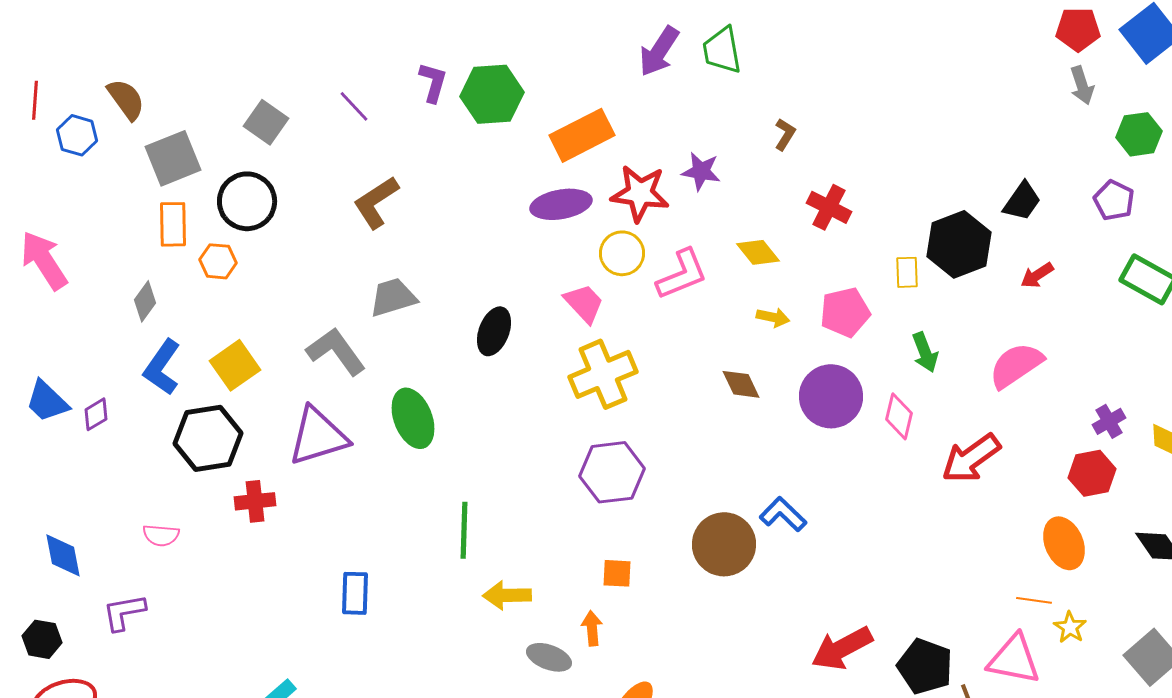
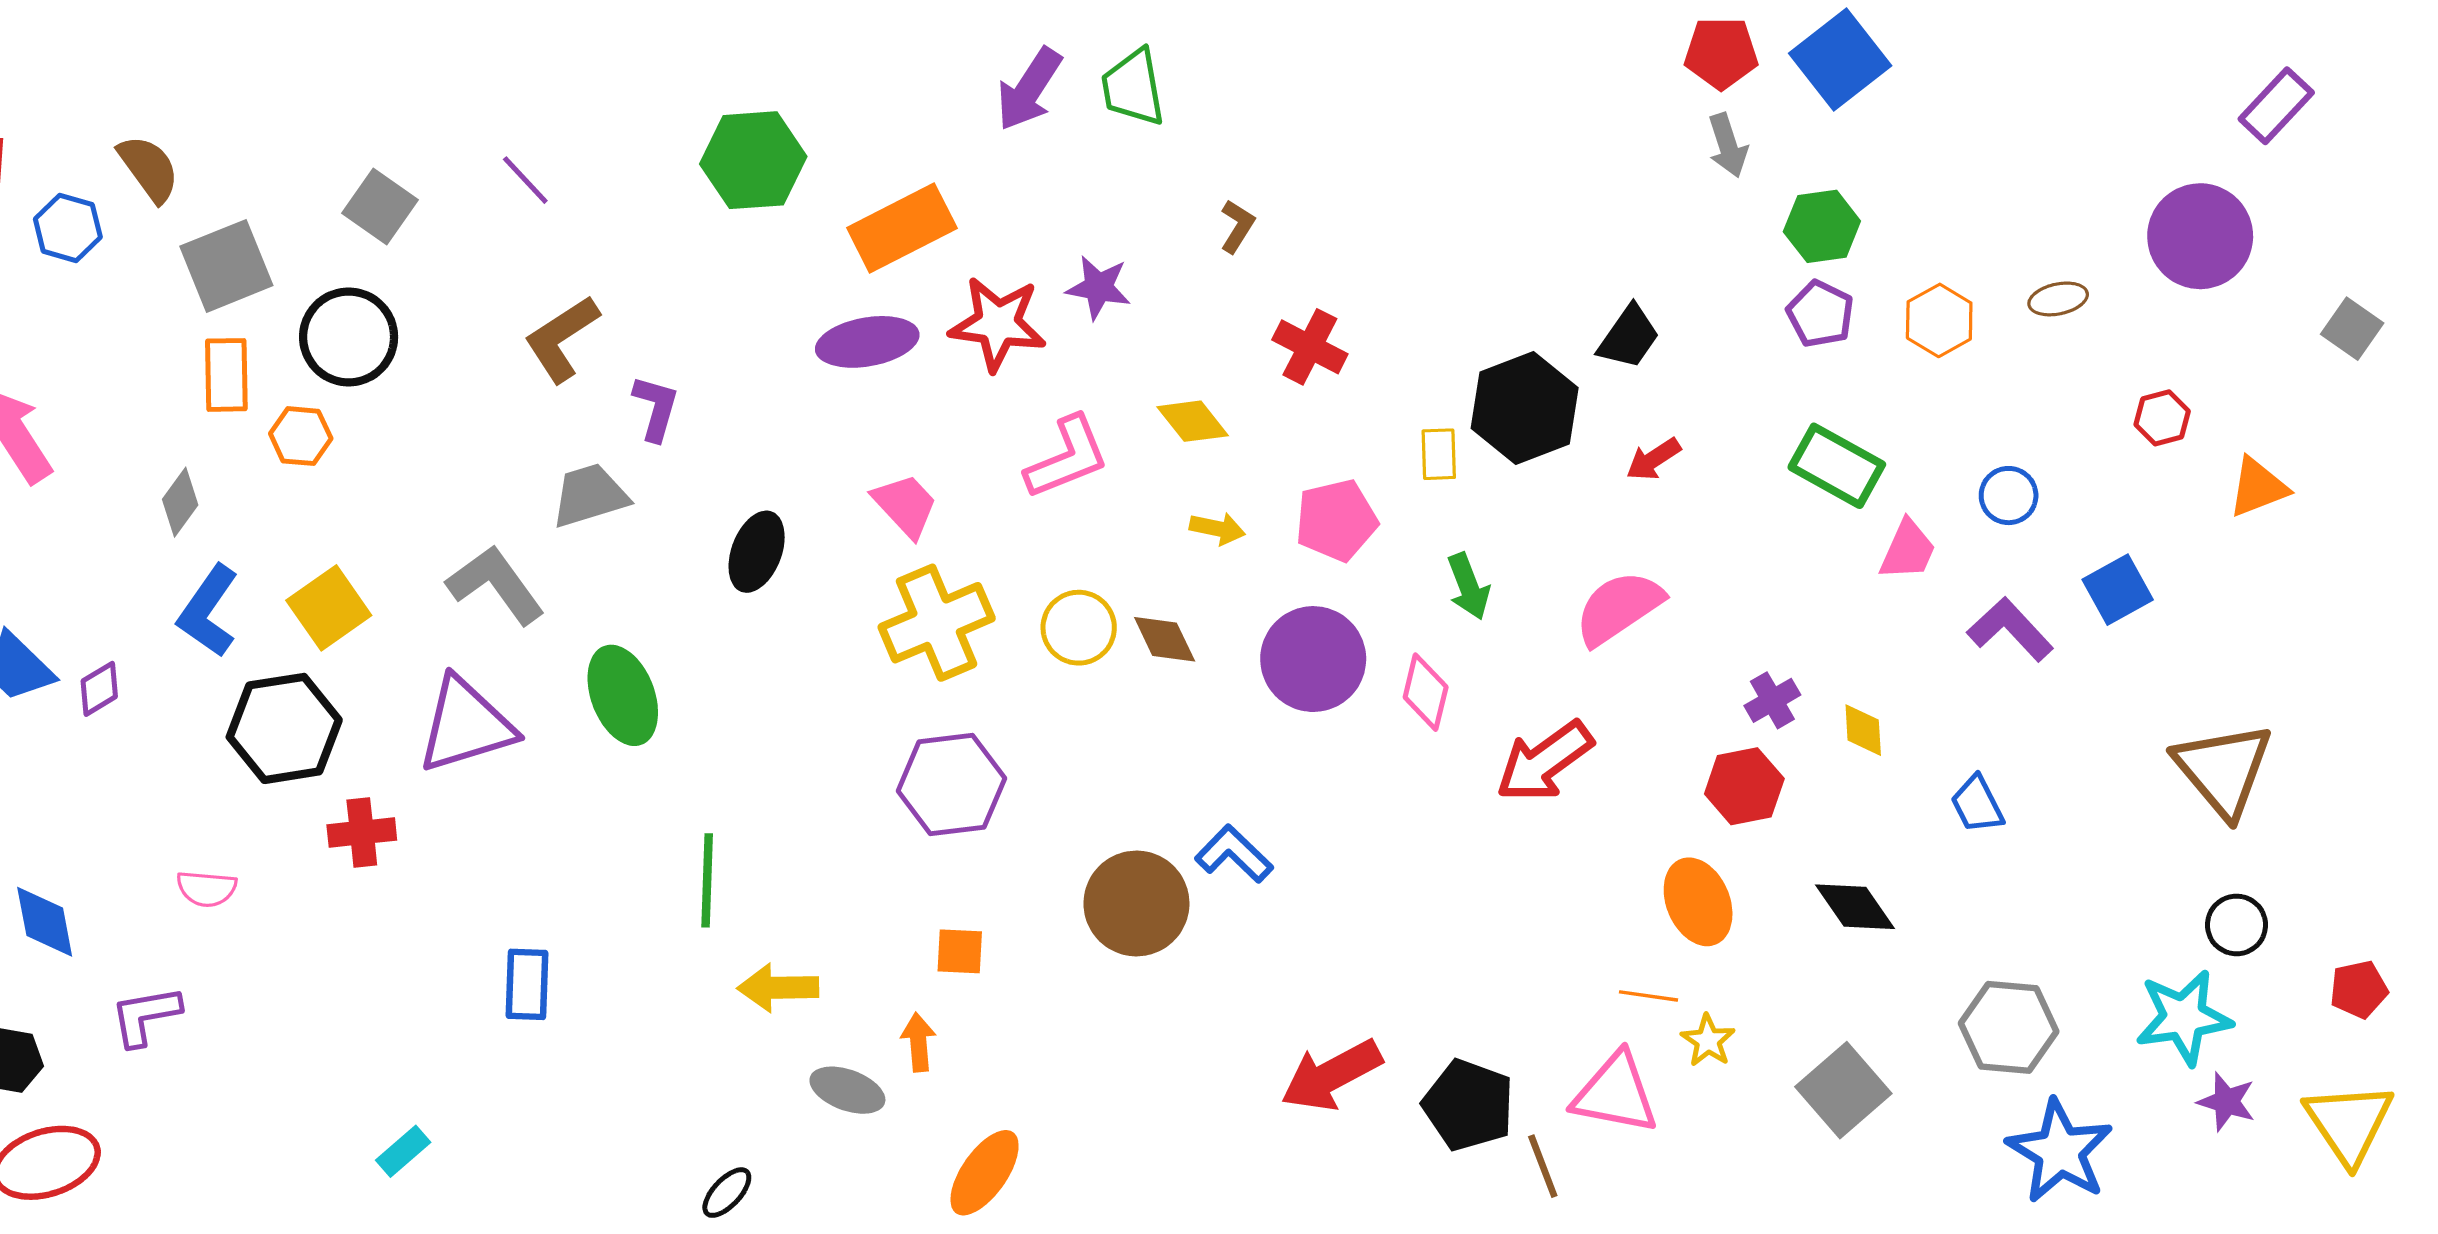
purple L-shape: (433, 82) -> (656, 408), moved
purple pentagon: (1114, 200) -> (1820, 314), moved
yellow circle: (622, 253) -> (1079, 628), moved

